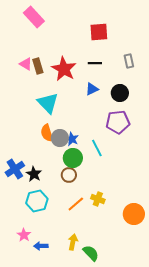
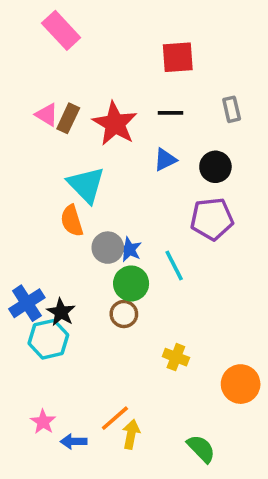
brown rectangle: (38, 66) -> (68, 118), turned 42
orange semicircle: (47, 133) -> (72, 221), moved
cyan hexagon: (37, 201) -> (48, 339), moved
orange line: (76, 204) -> (115, 418), moved
green semicircle: (91, 253) -> (201, 449), moved

